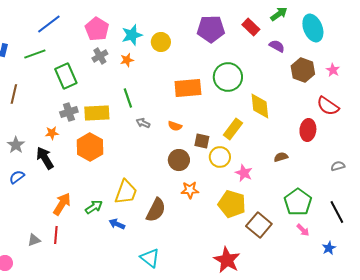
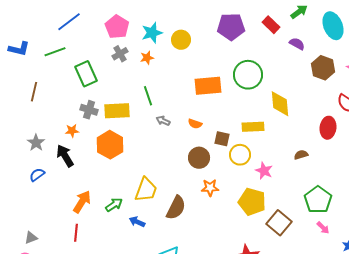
gray cross: (69, 112) -> (89, 110), turned 36
yellow rectangle: (233, 129) -> (253, 127), turned 50
gray triangle: (34, 240) -> (31, 238), moved

